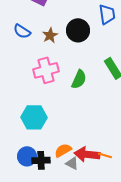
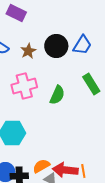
blue trapezoid: (107, 14) -> (82, 45), moved, turned 40
orange line: (105, 155) -> (83, 171), turned 64

